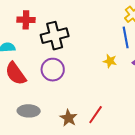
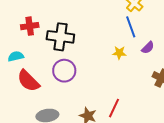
black cross: (55, 36) -> (60, 37), turned 32

